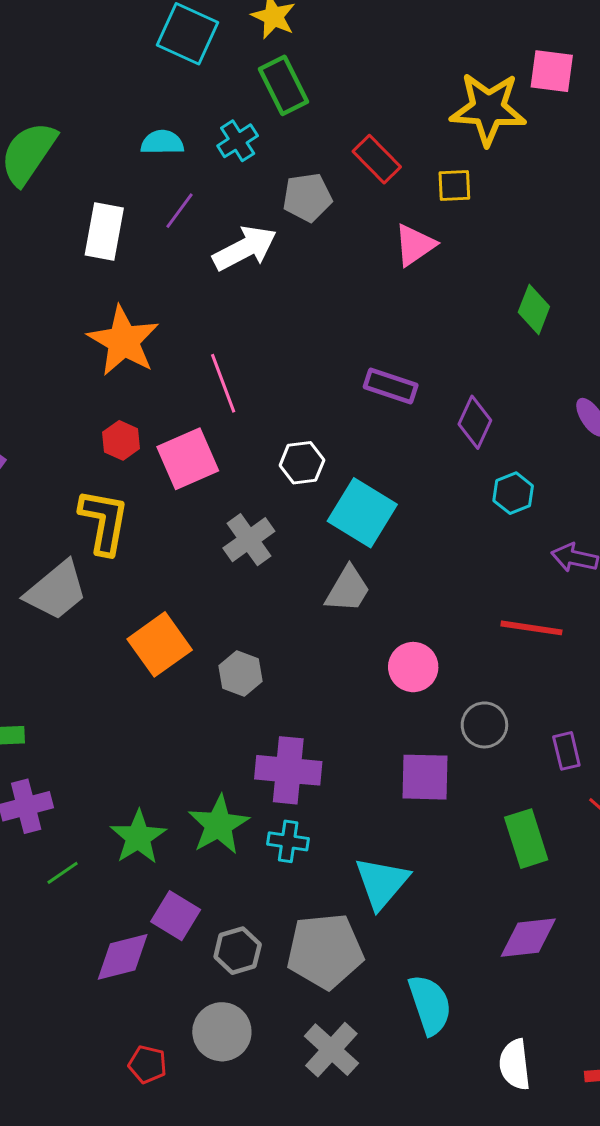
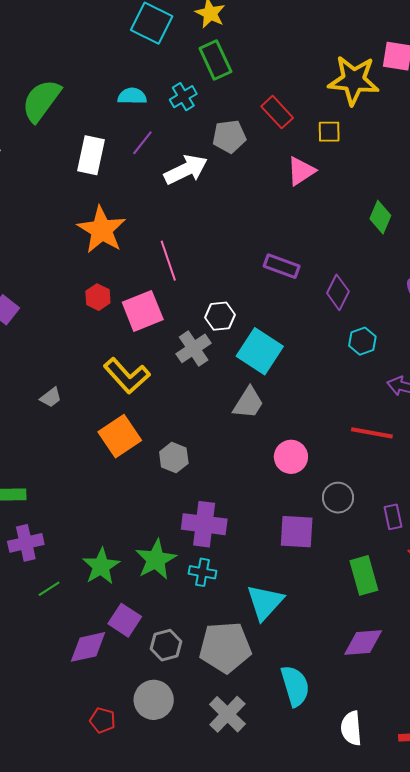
yellow L-shape: (104, 522) -> (127, 376), moved, turned 126
gray cross: (249, 540) -> (194, 348), moved
gray trapezoid: (56, 591) -> (51, 397), size x0.5

